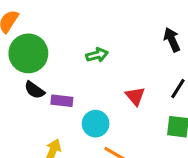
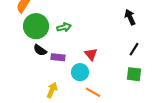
green arrow: (97, 55) -> (64, 27), moved
red triangle: (135, 96) -> (91, 54), moved

